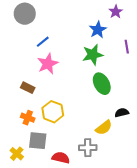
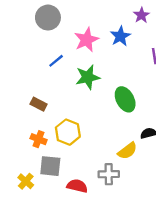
gray circle: (25, 14) -> (48, 18), moved
blue line: (43, 42) -> (56, 61), moved
green star: (93, 55) -> (88, 77), moved
pink star: (48, 64) -> (87, 40), moved

